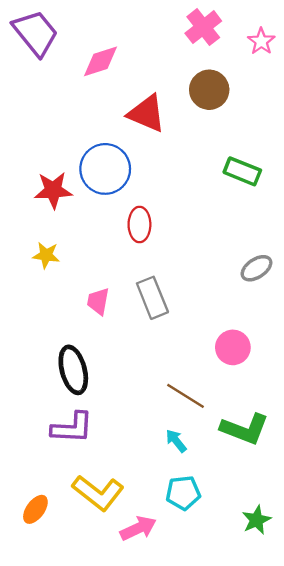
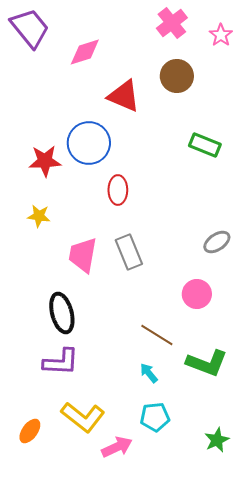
gray ellipse: (256, 268) -> (217, 242), moved
pink trapezoid: (98, 301) -> (83, 255), size x1.5

